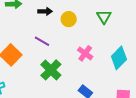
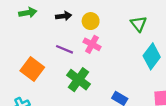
green triangle: (104, 17) -> (139, 24), moved
pink cross: (85, 53) -> (92, 44), moved

